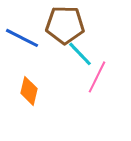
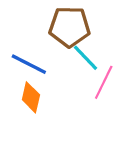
blue line: (22, 38) -> (29, 64), moved

